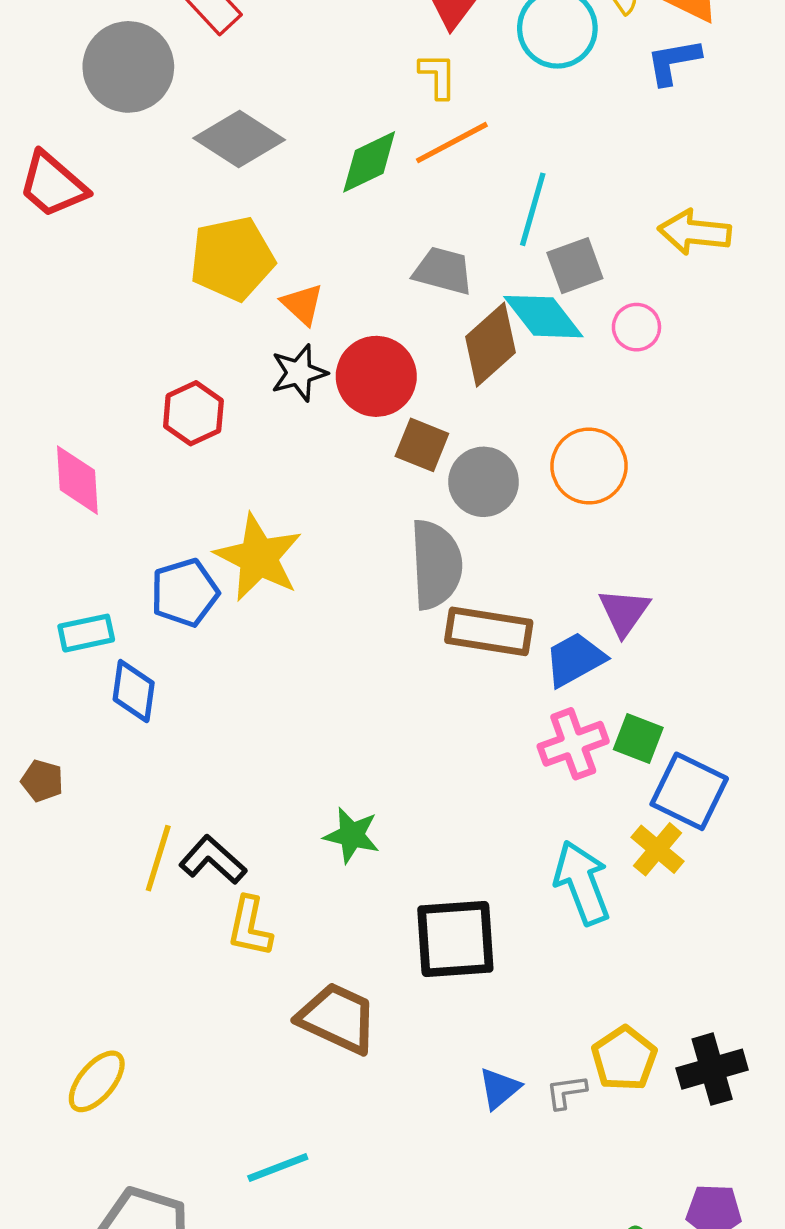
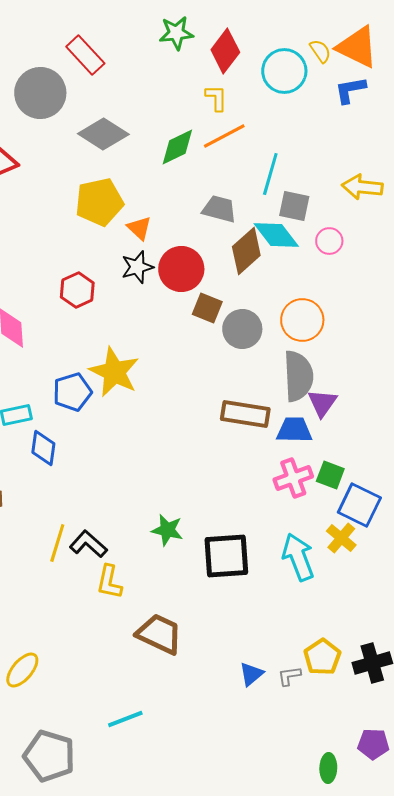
gray square: (575, 266) -> (294, 206), turned 32
gray semicircle: (436, 564) -> (298, 376), moved
blue trapezoid: (575, 659) -> (294, 430), turned 30
black square: (455, 939) -> (226, 556), moved

